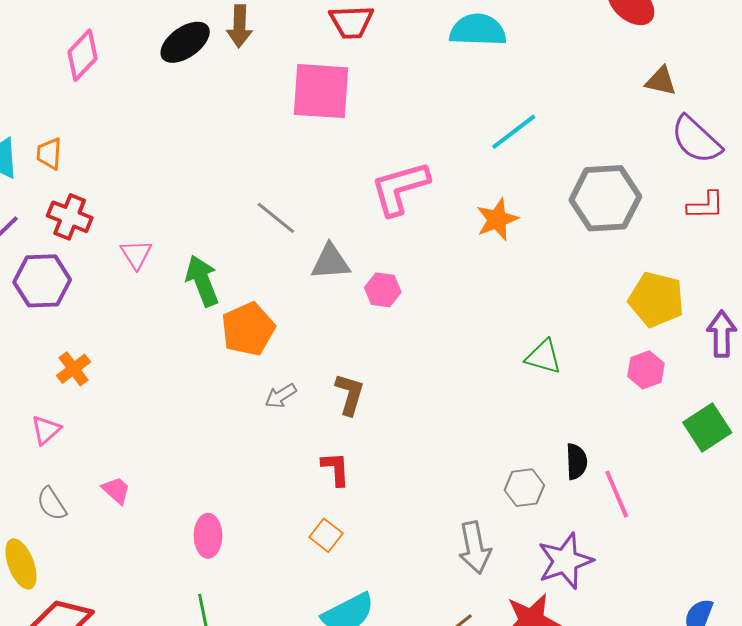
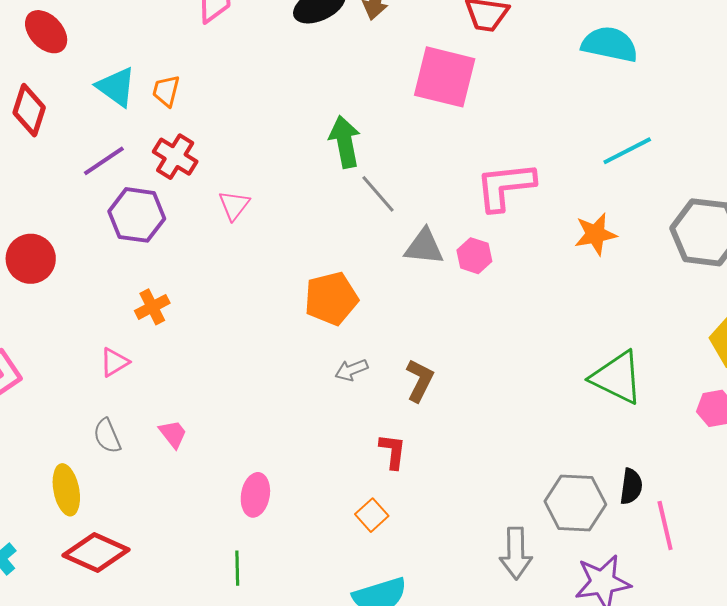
green arrow: (202, 281) -> (345, 142), moved
pink hexagon: (383, 290) -> (474, 256), moved
green triangle: (543, 357) -> (617, 377), size x1.5
gray hexagon: (524, 488) -> (575, 503), size x1.5

